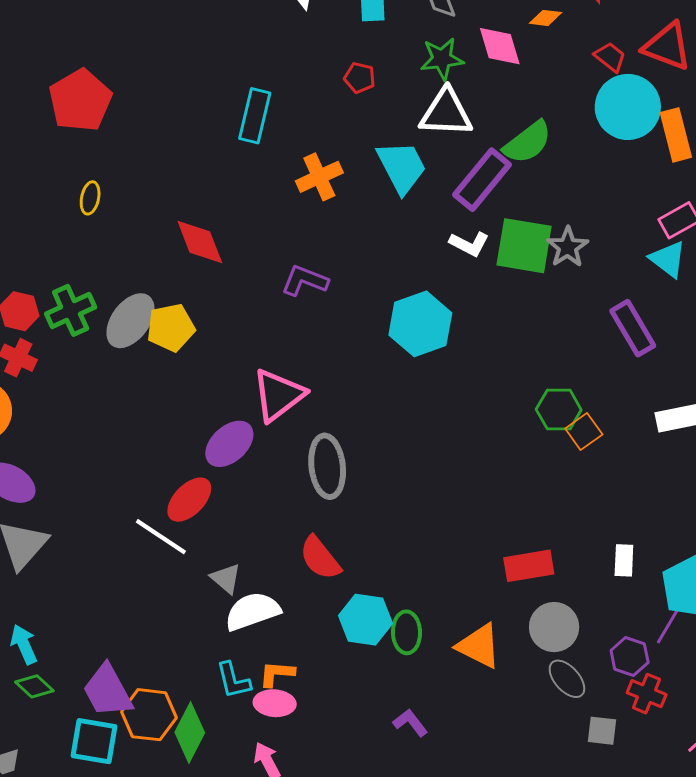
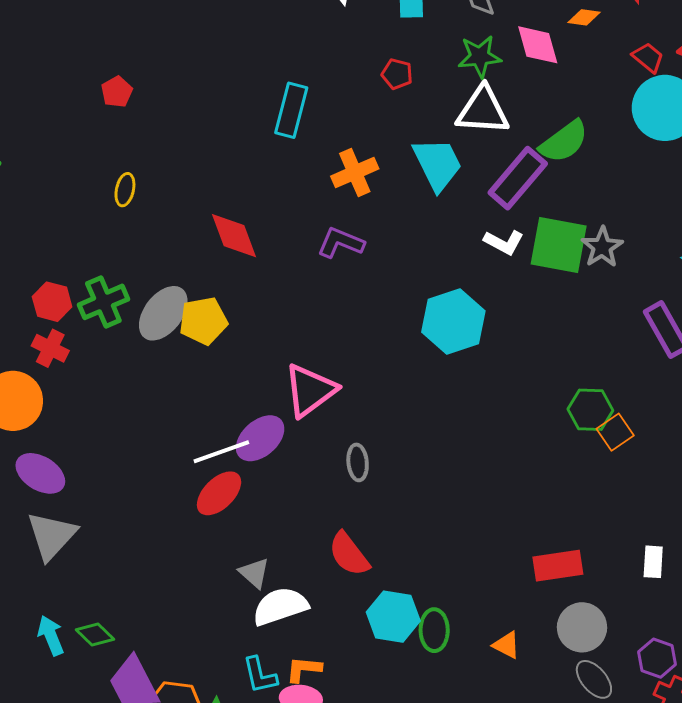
red pentagon: (80, 100) -> (117, 92), size x0.5
purple L-shape: (305, 281) -> (341, 243), moved
gray ellipse: (327, 466) -> (358, 462), size x0.6
white line: (161, 537) -> (221, 452), moved, turned -54
orange triangle: (479, 646) -> (506, 645), size x0.6
green diamond: (34, 686) -> (95, 634), moved

